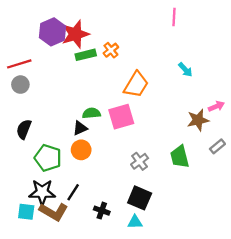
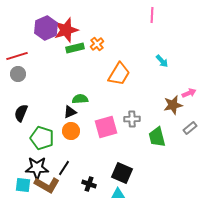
pink square: (121, 117) -> (106, 127), moved
gray cross: (140, 161) -> (132, 119), moved, turned 35

